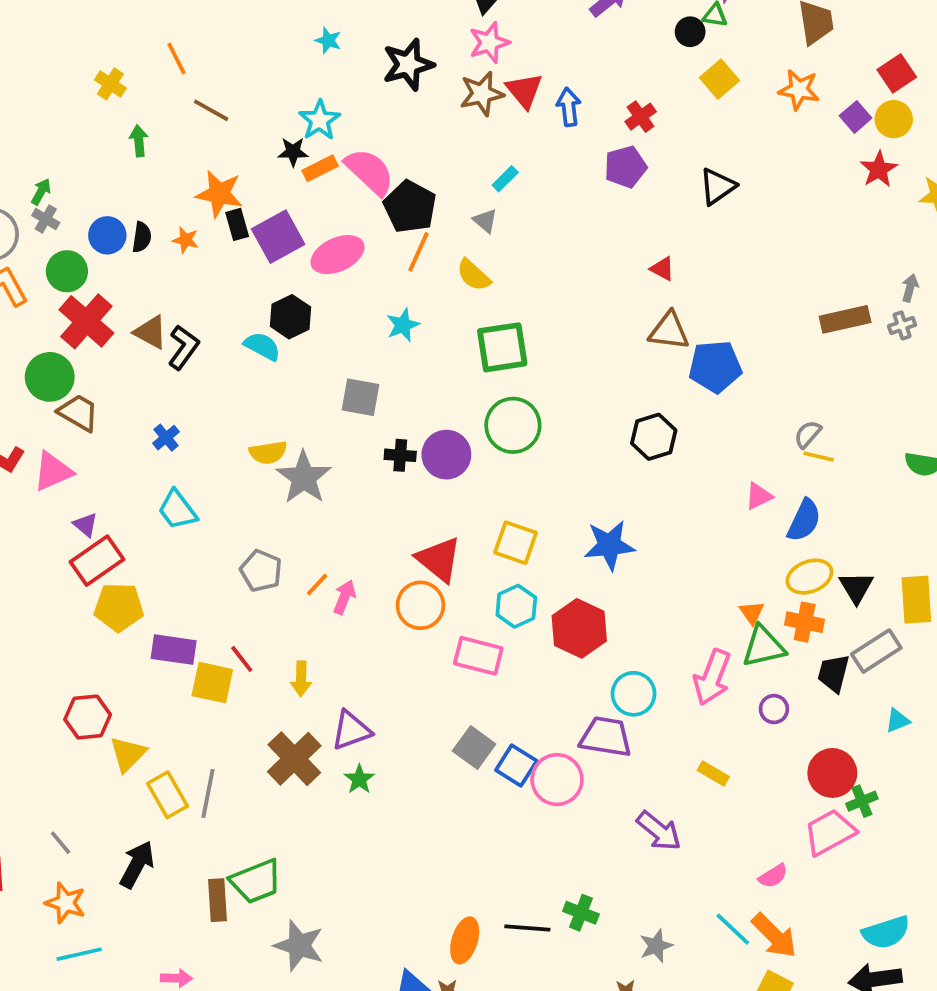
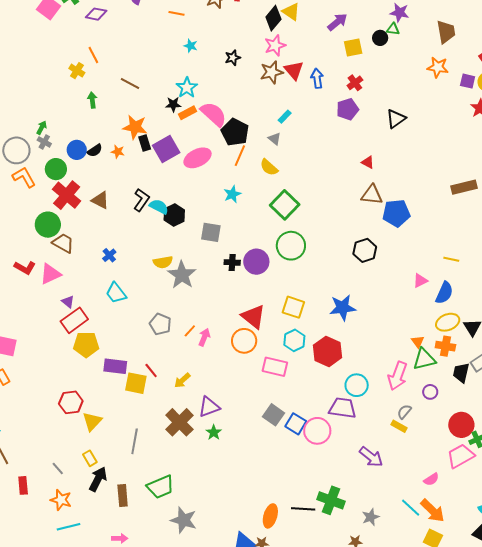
orange line: (176, 59) -> (93, 55), moved
black star: (408, 64) -> (233, 58), size x0.6
yellow square: (720, 79) -> (353, 48), moved, turned 30
purple square: (856, 117) -> (468, 81), turned -35
black semicircle: (142, 237) -> (95, 151), turned 49
black hexagon: (290, 317) -> (174, 215), moved
black L-shape: (183, 347) -> (141, 200), moved
green square: (502, 347) -> (285, 205), turned -36
gray semicircle: (808, 434) -> (404, 412), moved
yellow arrow: (301, 679) -> (182, 380), turned 48
yellow rectangle: (168, 795) -> (90, 458), moved, size x0.7
brown rectangle: (218, 900) -> (123, 495), moved
green cross: (581, 913) -> (331, 500), size x1.5

